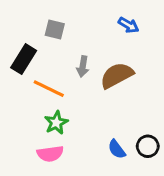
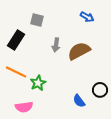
orange line: (49, 89) -> (16, 72), moved
black circle: (148, 146) -> (100, 90), moved
pink semicircle: (50, 154) -> (24, 107), moved

